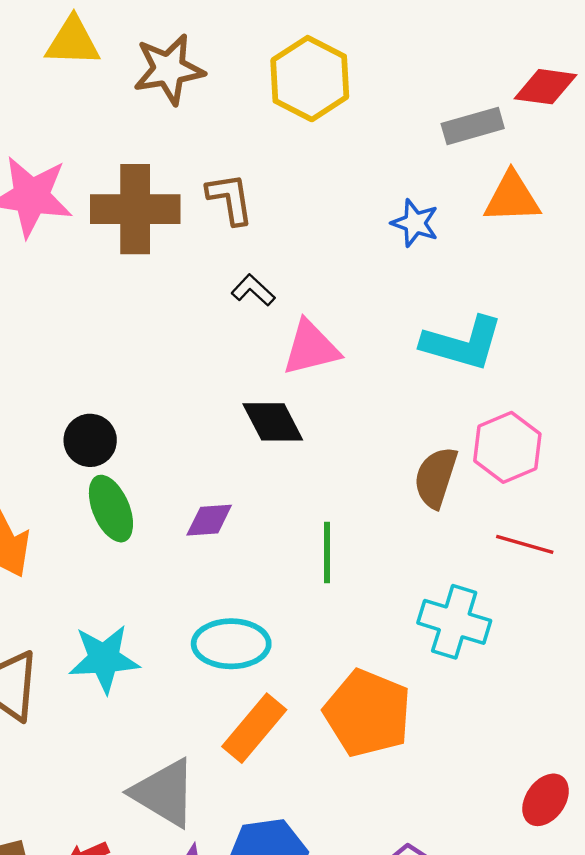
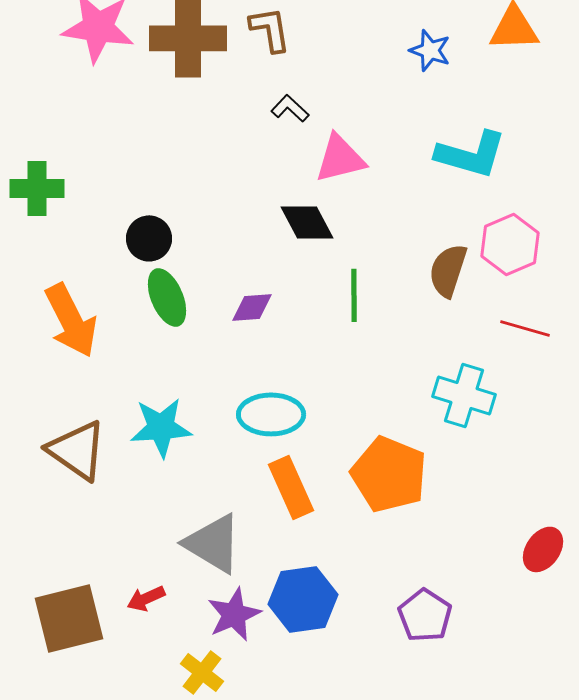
green line: (327, 552) -> (354, 295), moved
orange rectangle: (254, 728) -> (291, 487), turned -64

